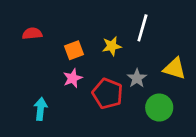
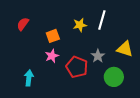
red semicircle: (32, 34) -> (23, 24), turned -48
yellow star: (112, 46) -> (80, 25), moved

